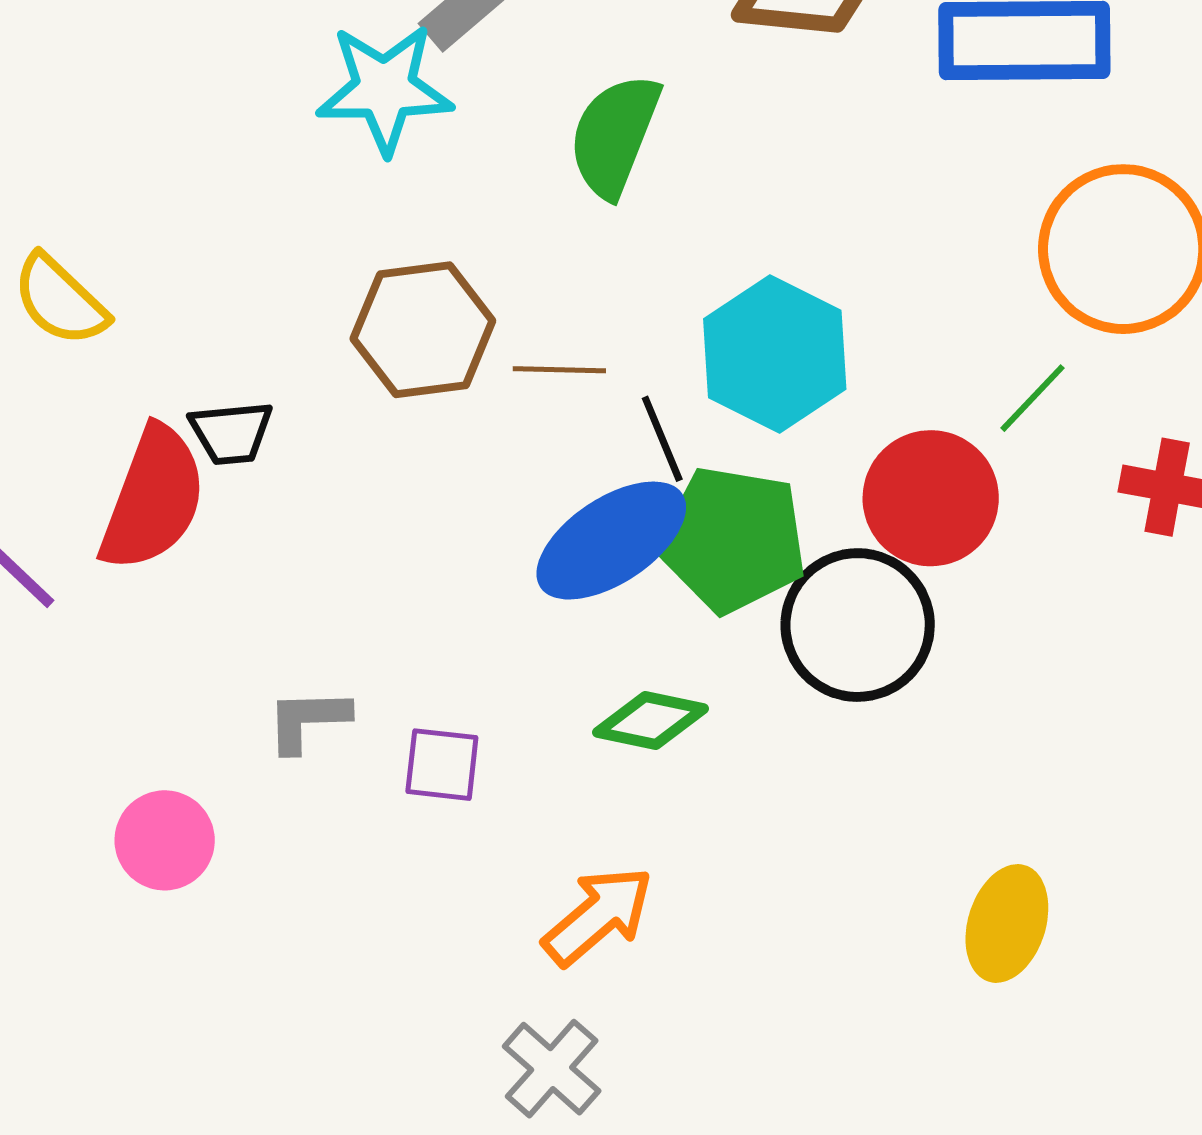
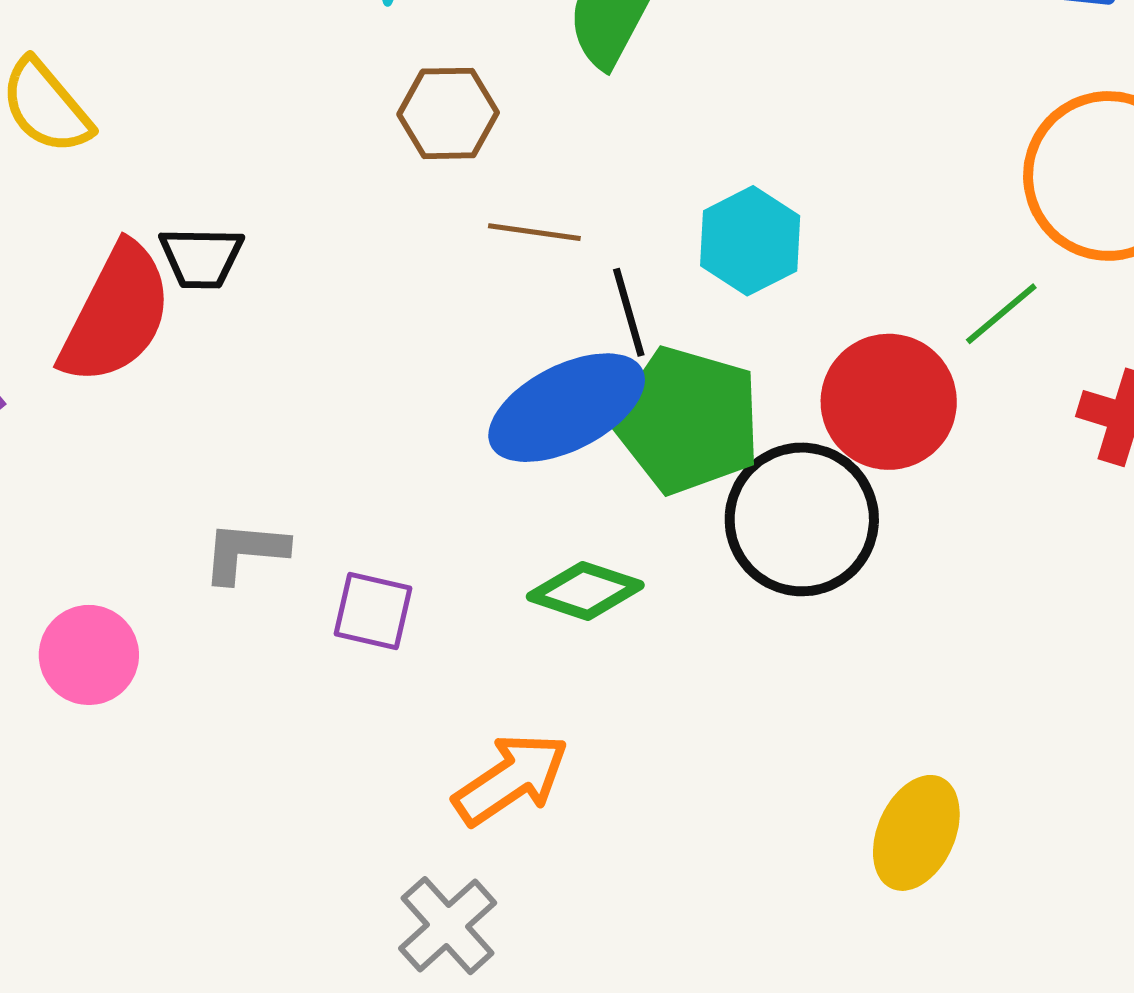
brown hexagon: (423, 330) -> (448, 113), moved, size x0.7
cyan hexagon: (775, 354) -> (750, 241), size x0.7

